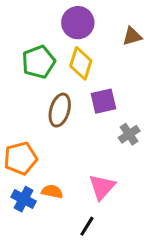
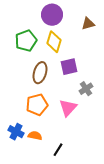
orange pentagon: (21, 158) -> (37, 105), moved
pink triangle: (102, 187) -> (68, 108), moved
orange semicircle: (52, 192) -> (35, 136), moved

